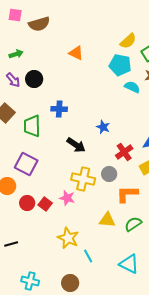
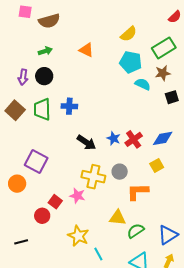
yellow semicircle: (128, 41) -> (129, 34), moved
green arrow: (16, 54) -> (45, 51), moved
purple arrow: (13, 80) -> (23, 77), turned 49
green trapezoid: (32, 126) -> (42, 109), moved
blue star: (103, 127) -> (114, 138), moved
red cross: (124, 152) -> (134, 139), moved
red circle: (27, 203) -> (42, 216), moved
green semicircle: (133, 224) -> (136, 231), moved

